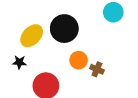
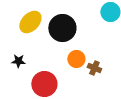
yellow ellipse: (32, 36) -> (30, 22), moved

